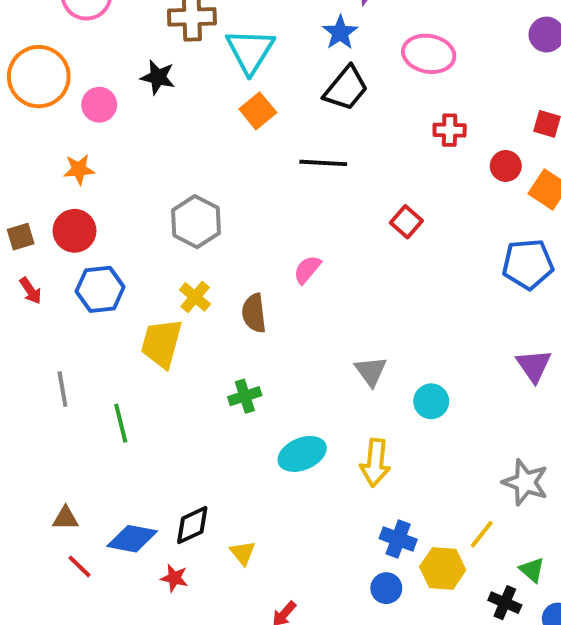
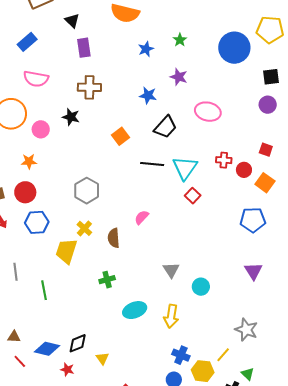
blue star: (340, 33) -> (148, 95), moved, turned -30
cyan triangle: (250, 51) -> (185, 168), moved
red cross: (450, 130) -> (224, 160), moved

